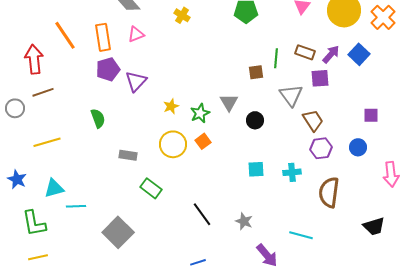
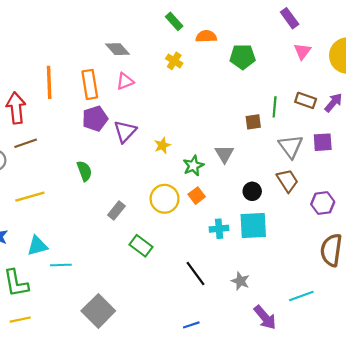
orange line: (65, 35) -> (49, 82), turned 32
purple square: (320, 78) -> (323, 142), moved
yellow star: (171, 106) -> (162, 145), moved
black circle: (255, 120) -> (252, 191), moved
brown trapezoid: (313, 120) -> (287, 181), moved
gray rectangle: (128, 155) -> (116, 211), turned -60
cyan square: (256, 169) -> (253, 225), size x1.6
cyan cross: (292, 172) -> (219, 229), moved
gray square: (118, 232) -> (98, 311), moved
cyan line: (301, 235) -> (301, 296), turned -35

